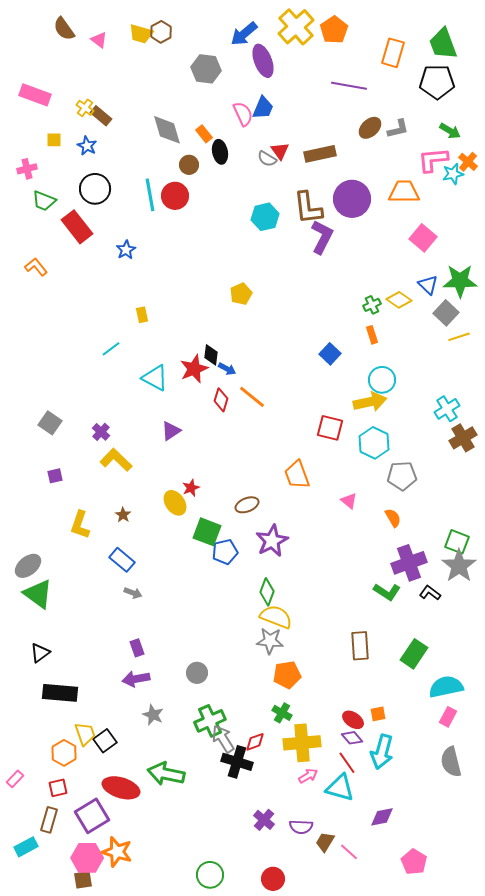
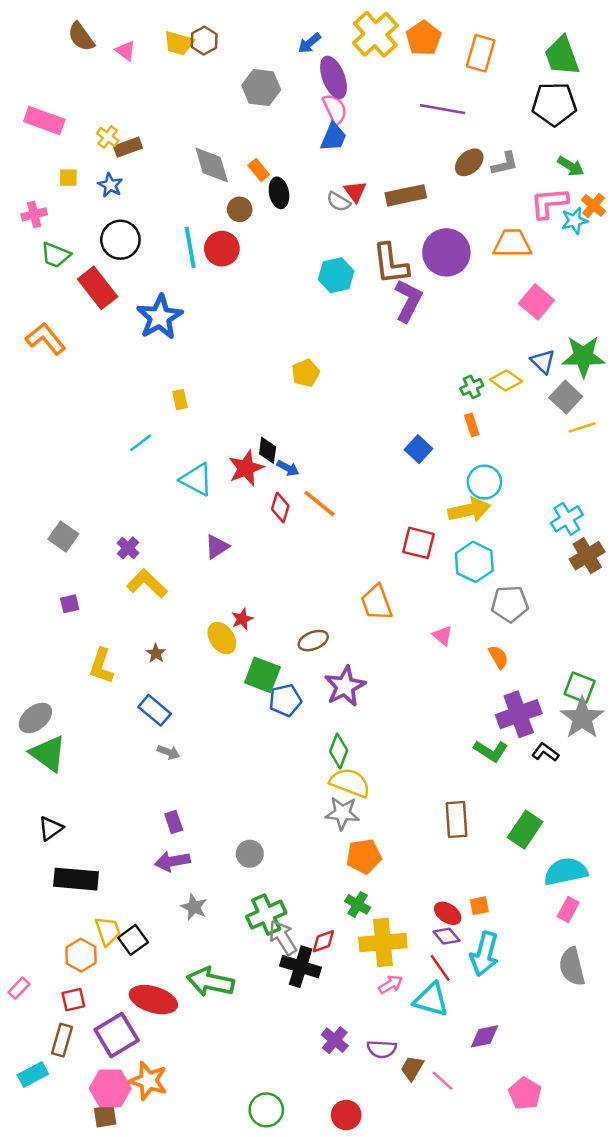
blue arrow: (244, 34) -> (309, 43), size x0.7
orange rectangle: (393, 53) -> (481, 53), moved
pink semicircle: (243, 114) -> (335, 109), moved
brown rectangle: (101, 116) -> (128, 147), turned -60
blue star: (126, 250) -> (160, 317), size x1.8
orange L-shape: (36, 267) -> (46, 339), size x1.4

